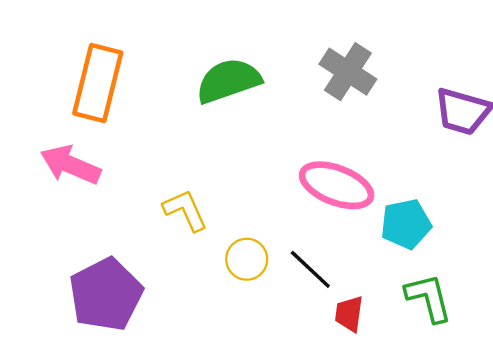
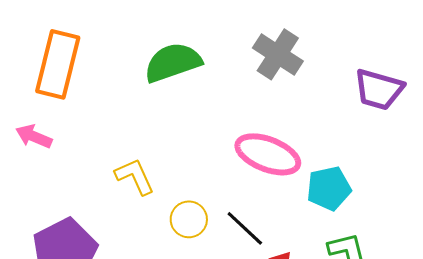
pink arrow: (70, 165) -> (34, 136), size x0.7

